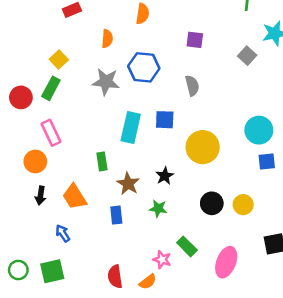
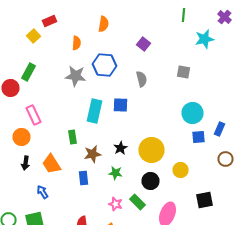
purple square: (195, 40) -> (144, 44), turned 32
gray square: (247, 56) -> (184, 72), moved, turned -32
yellow square: (59, 60) -> (34, 36), moved
green rectangle: (51, 88) -> (28, 72), moved
yellow circle: (203, 147) -> (152, 150), moved
brown star: (128, 184) -> (92, 154), turned 30
black circle: (212, 203) -> (150, 181), moved
pink star: (162, 260) -> (116, 204), moved

